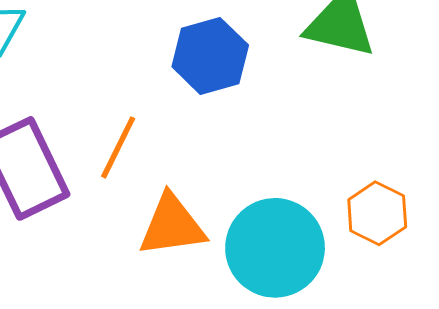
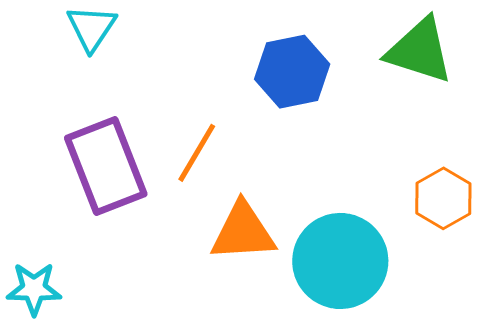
orange hexagon: (377, 213) -> (443, 198), moved

